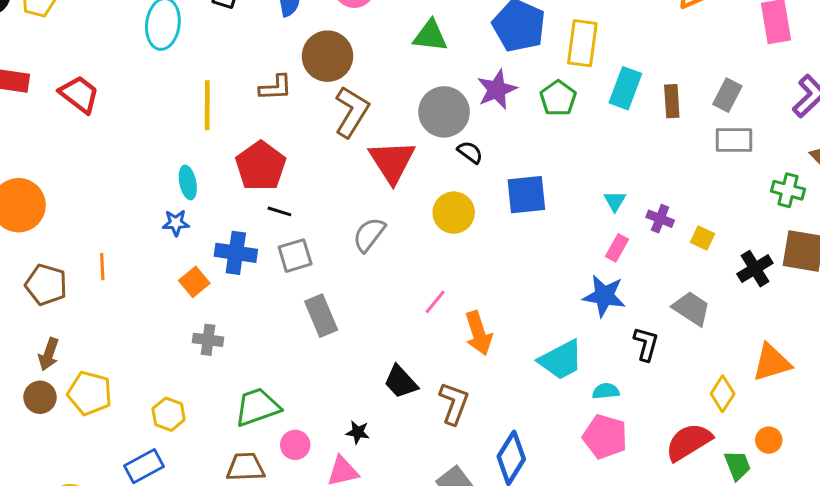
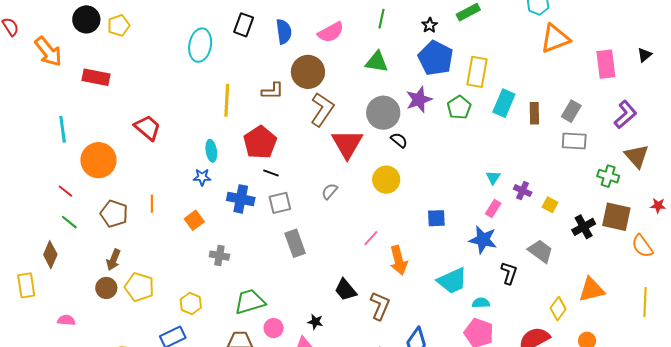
red trapezoid: (79, 94) -> (148, 128), moved
blue square: (526, 195) -> (436, 218), moved, size x0.7
gray semicircle: (369, 235) -> (330, 191), size x0.7
orange square: (194, 282) -> (194, 220), moved

